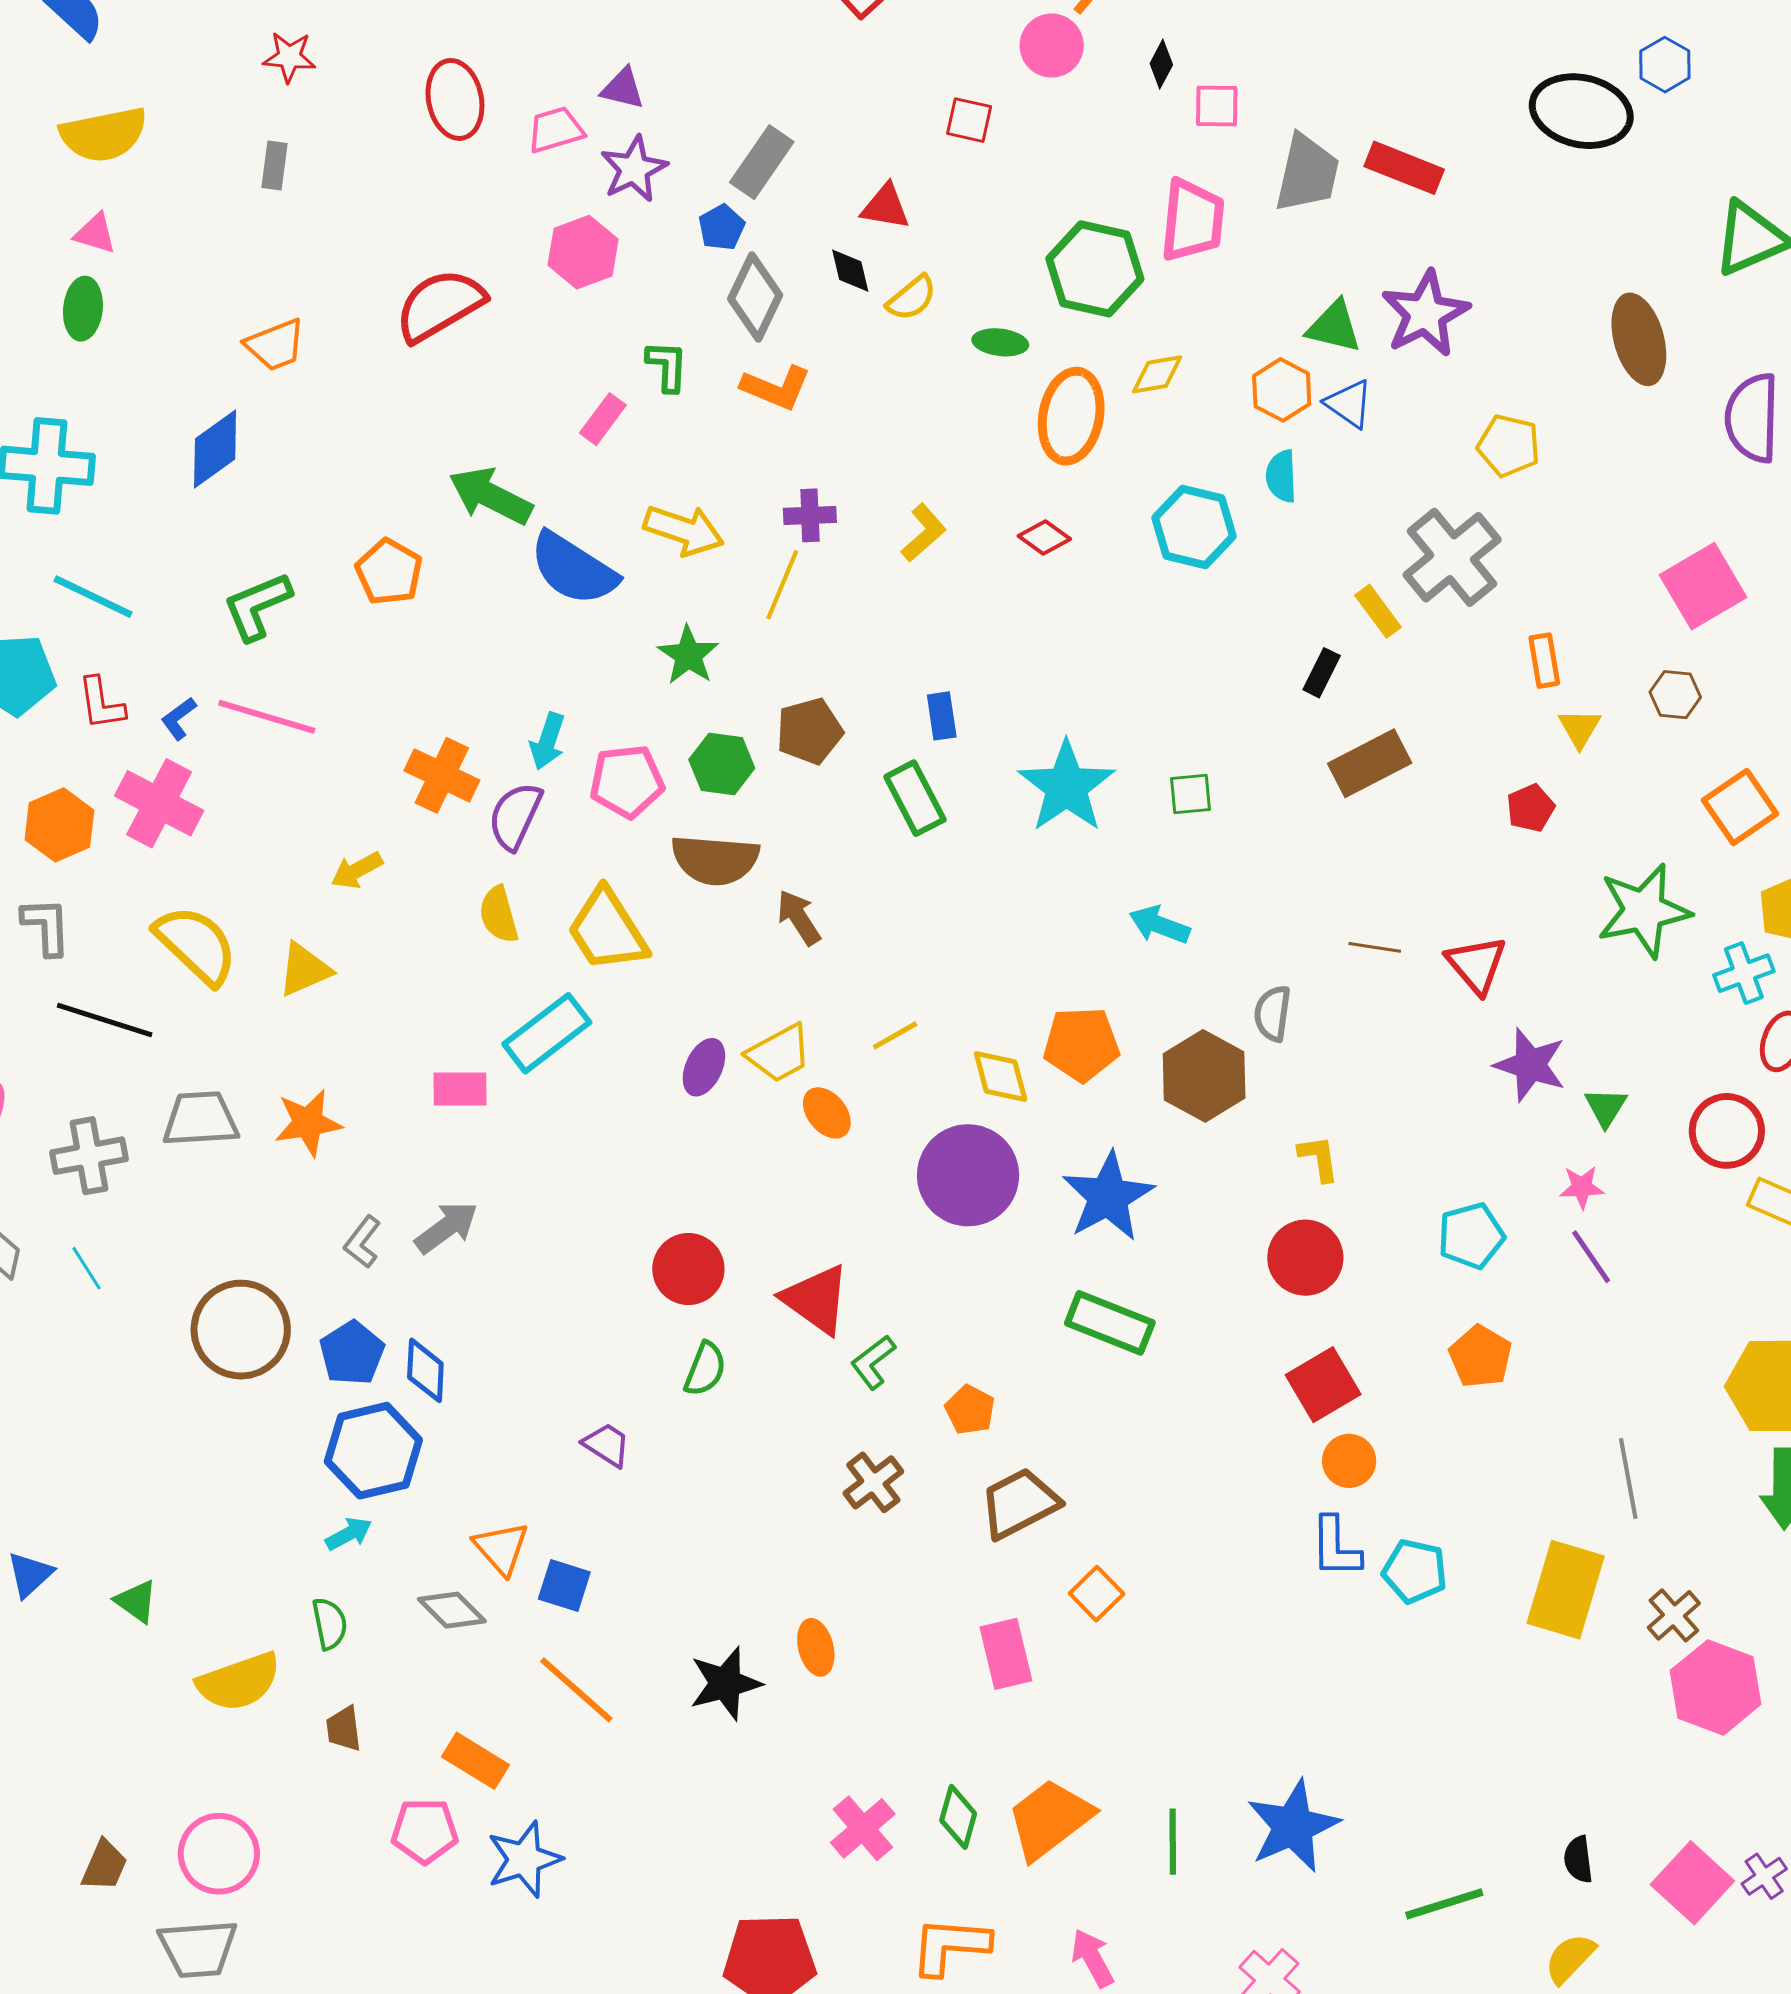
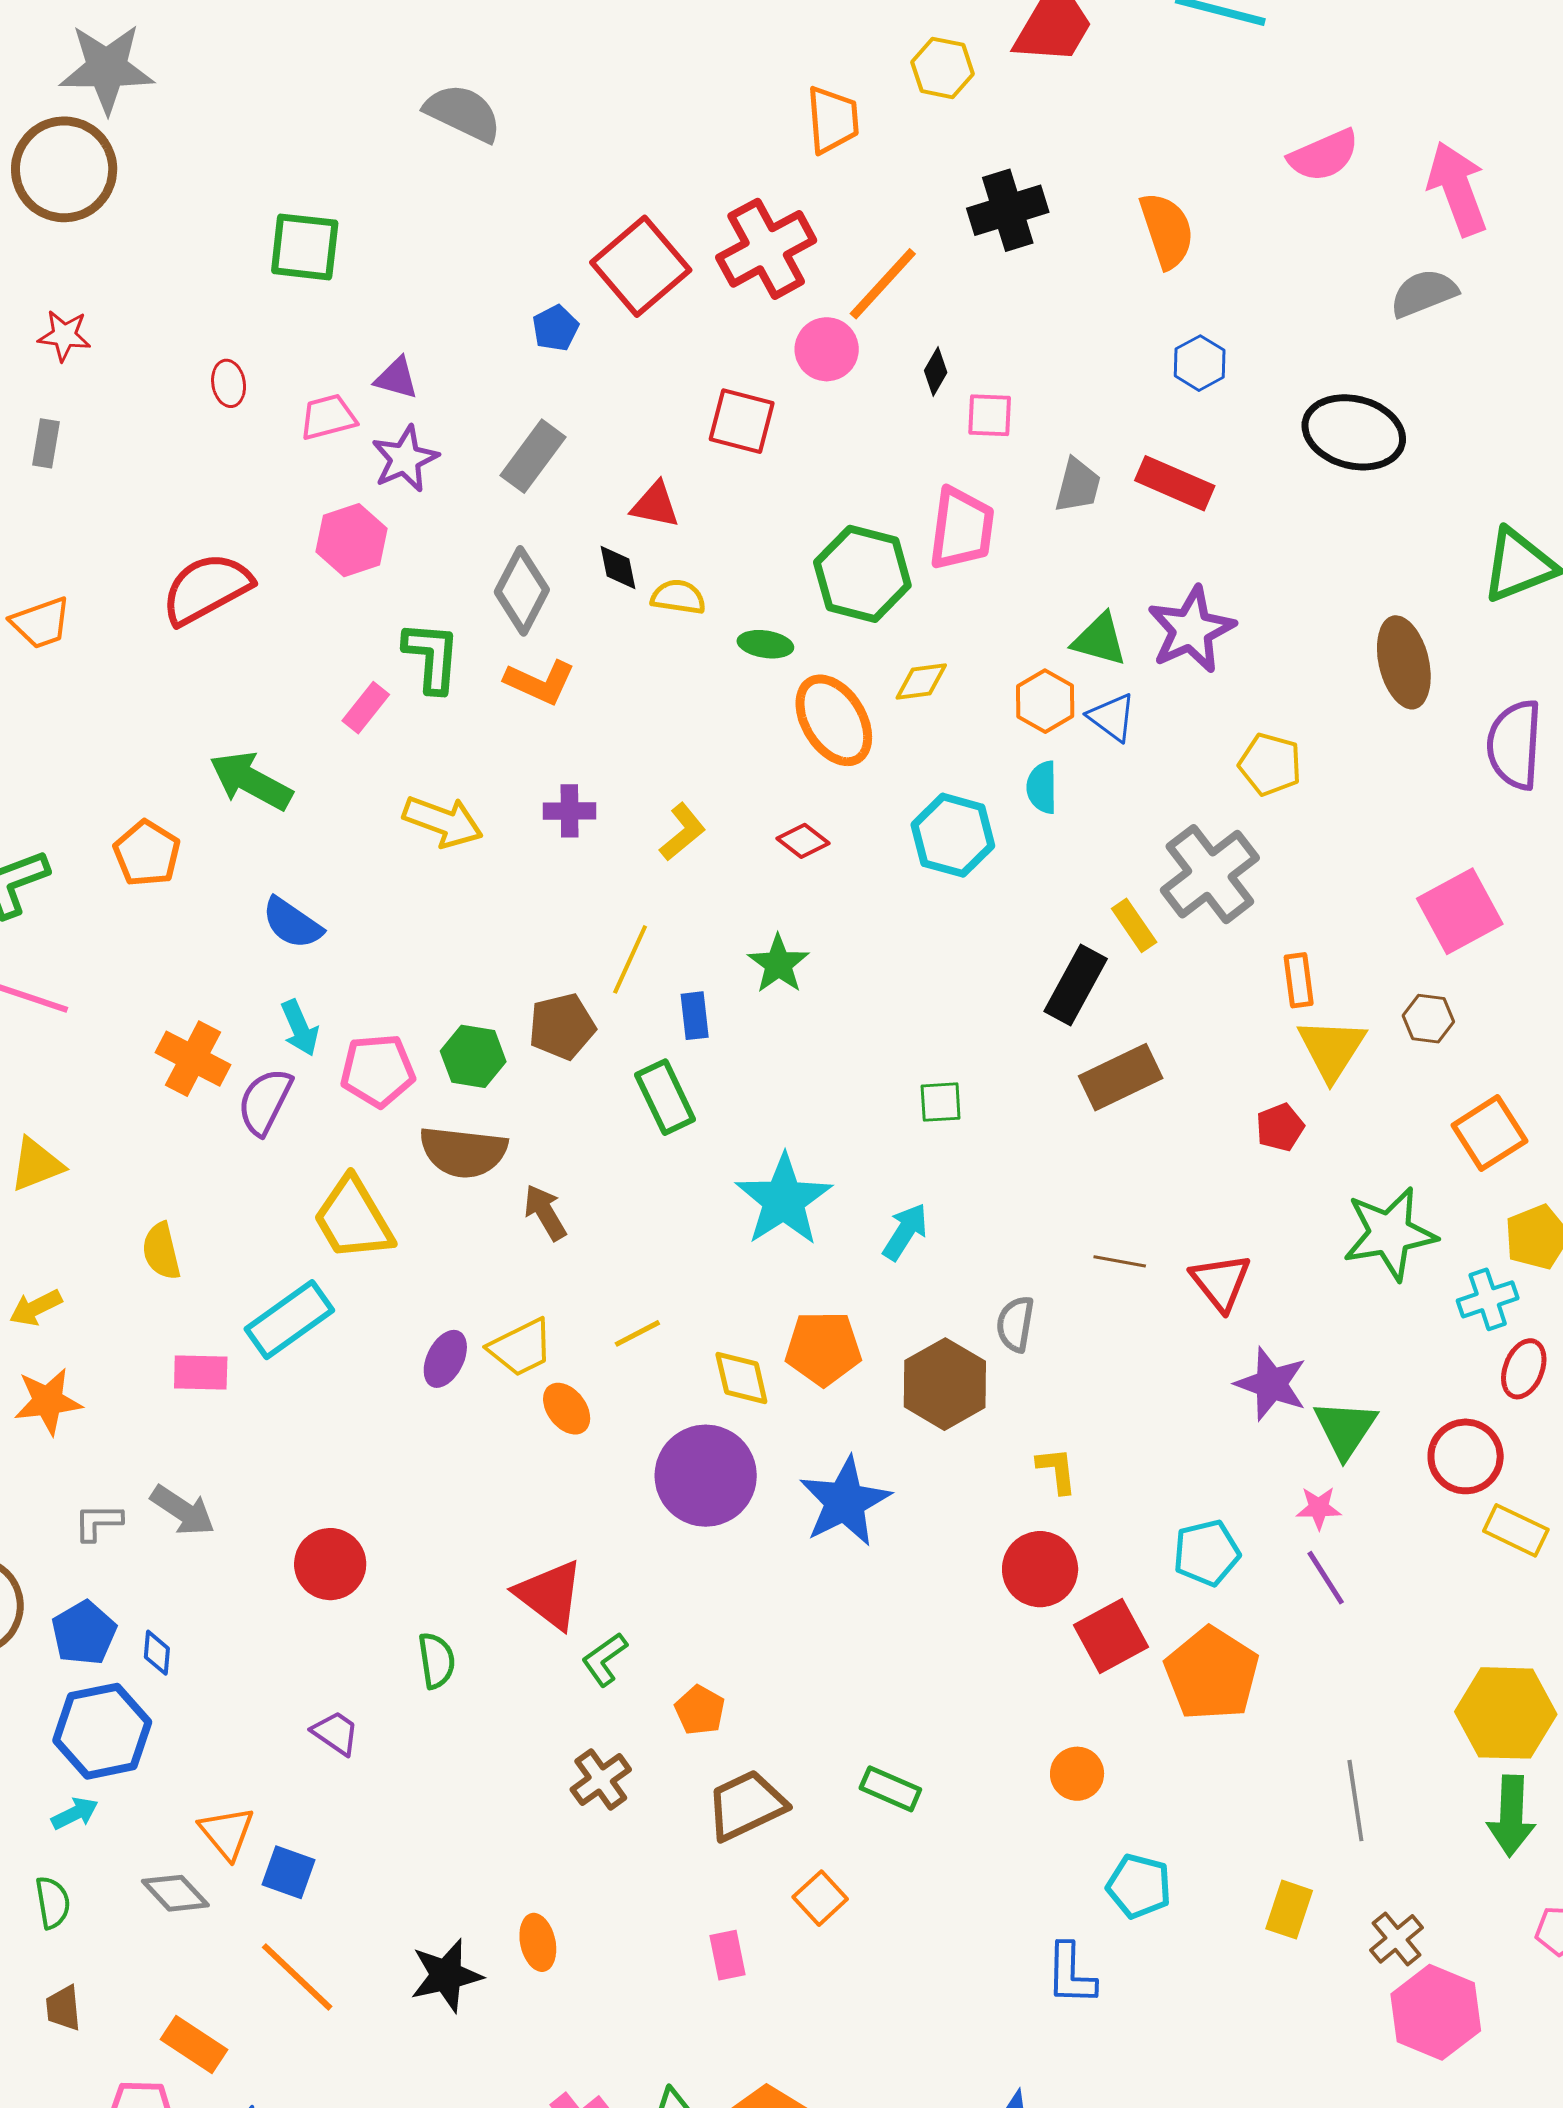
blue hexagon: (1665, 65) -> (1200, 363), moved
red ellipse: (455, 99) -> (229, 383), size x0.6
red square: (969, 120) -> (742, 421), size x1.4
gray trapezoid: (1307, 173) -> (1078, 485), size x0.7
blue pentagon: (722, 227) -> (555, 328), moved
yellow semicircle: (912, 298) -> (678, 597), turned -134
green L-shape: (667, 366) -> (432, 657), size x1.4
orange ellipse: (1071, 416) -> (834, 720), turned -44
blue semicircle: (573, 569) -> (292, 923), moved, size x0.7
yellow line: (782, 585) -> (630, 959), moved
green star: (688, 655) -> (778, 964), moved
black rectangle: (1322, 673) -> (1076, 985), size x1.6
yellow triangle: (1580, 728) -> (1332, 1049), size x1.6
cyan arrow: (548, 741) -> (300, 1028), turned -44
cyan star: (1067, 787) -> (784, 1200), moved
yellow arrow: (357, 870) -> (36, 1308), moved
yellow semicircle: (499, 915) -> (161, 1251), moved
cyan arrow: (1159, 925) -> (905, 1232), turned 100
yellow triangle: (304, 970) -> (36, 1165), moved
green triangle: (1606, 1107) -> (1345, 1429), size x1.5
gray arrow: (447, 1227) -> (183, 1510), turned 68
gray L-shape: (362, 1242) -> (98, 1522), turned 50
red circle: (688, 1269) -> (330, 1564), moved
green rectangle: (1110, 1323) -> (890, 1789), moved, size x0.7
orange pentagon: (1480, 1356) -> (1212, 1674), size x1.5
green semicircle: (705, 1369) -> (436, 1661), turned -32
blue diamond: (425, 1370) -> (157, 1653), size x0.7
red square: (1323, 1385) -> (1111, 1636), moved
blue L-shape: (1336, 1547) -> (1071, 1974), moved
yellow rectangle: (1566, 1590) -> (1289, 1910), size x0.6
pink rectangle: (1006, 1654) -> (728, 1955), size x0.7

